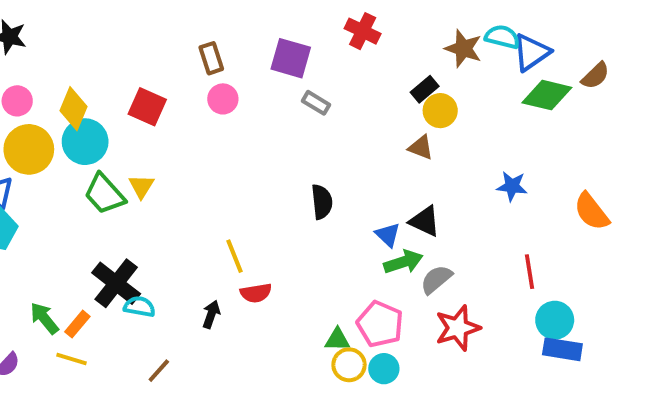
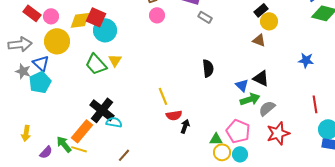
red square: (147, 107) -> (96, 17), moved
yellow diamond: (73, 109) -> (80, 20), turned 60
cyan circle: (85, 142) -> (105, 30), moved
black arrow: (211, 314) -> (185, 126), moved
green arrow: (44, 318) -> (64, 144), moved
orange rectangle: (77, 324) -> (82, 131), size x1.6

